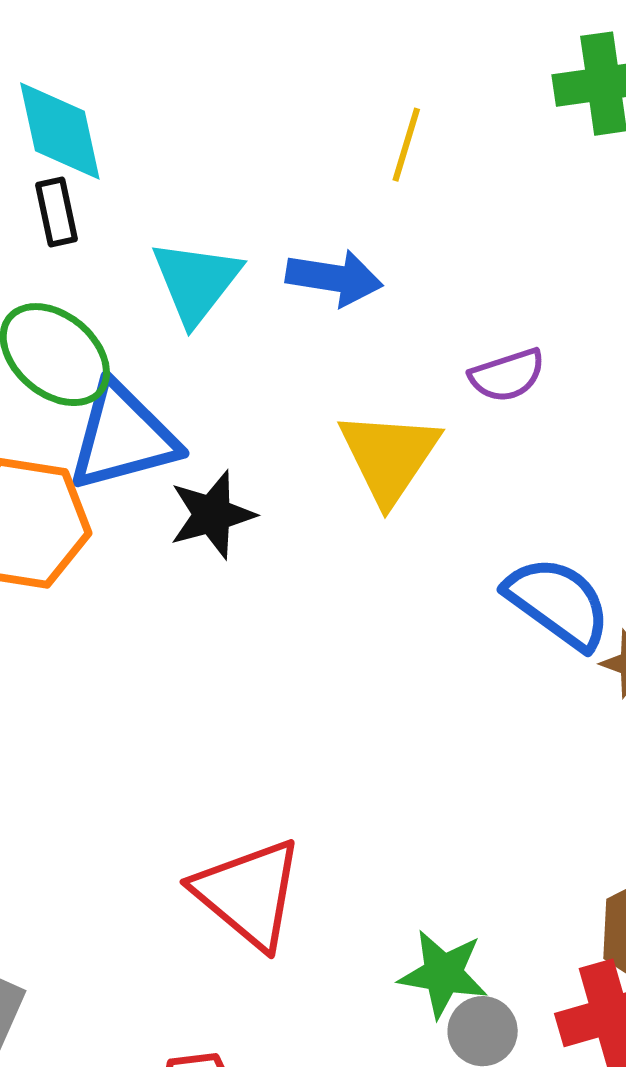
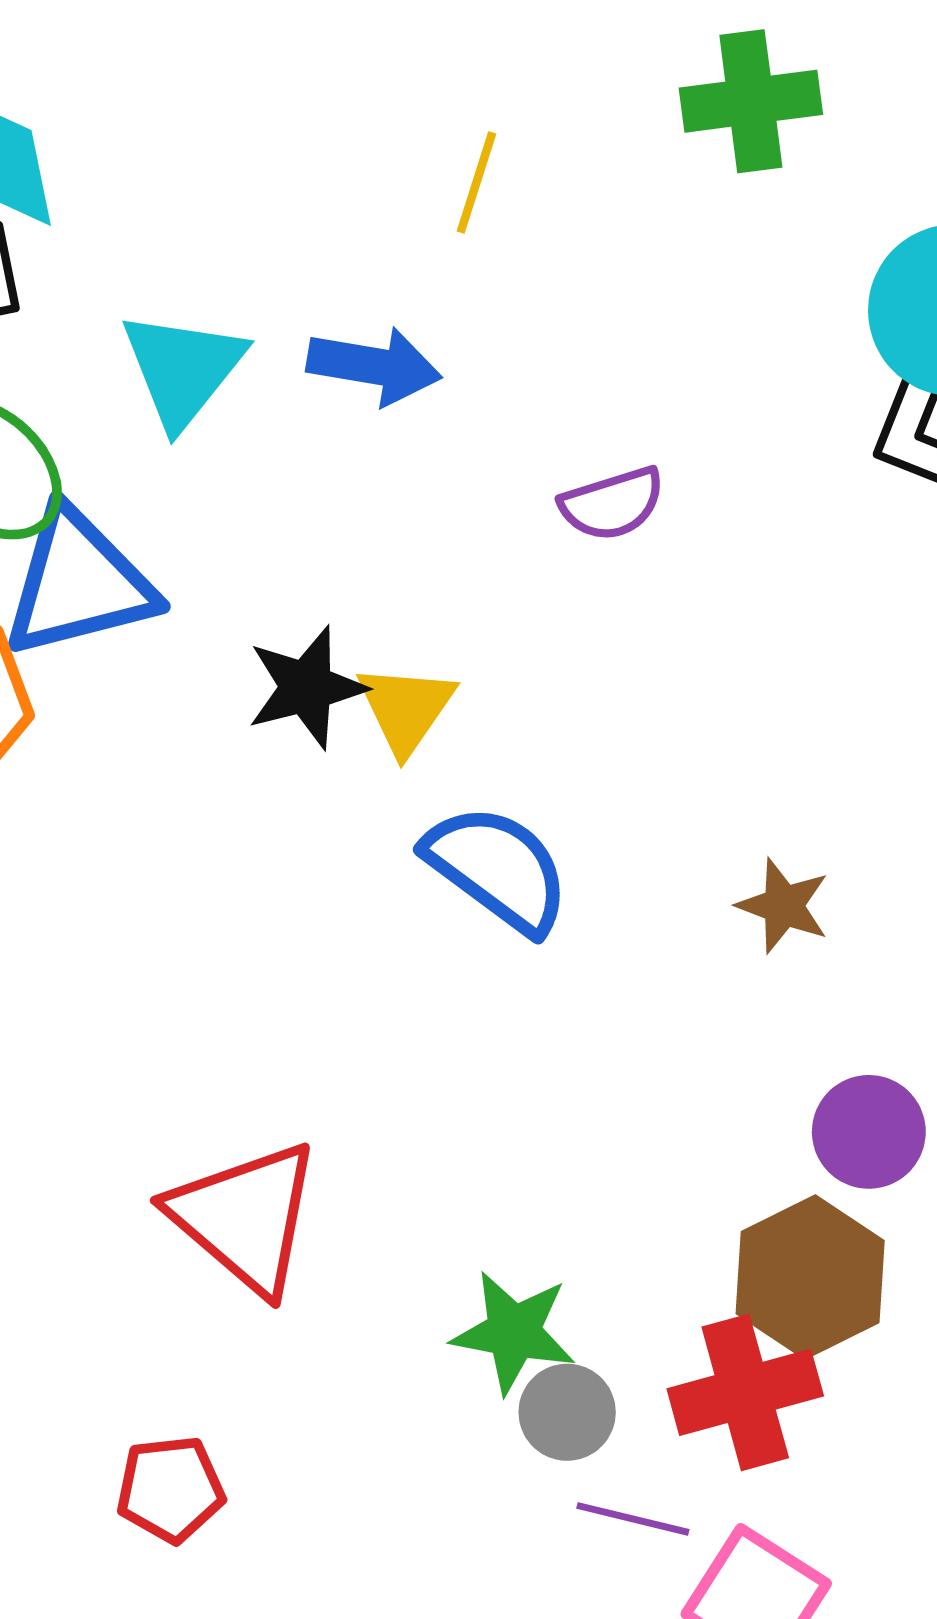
yellow triangle: (389, 456) -> (406, 709), moved, size x0.7
black star: (212, 515) -> (306, 687), moved
blue semicircle: (558, 603) -> (498, 868), moved

